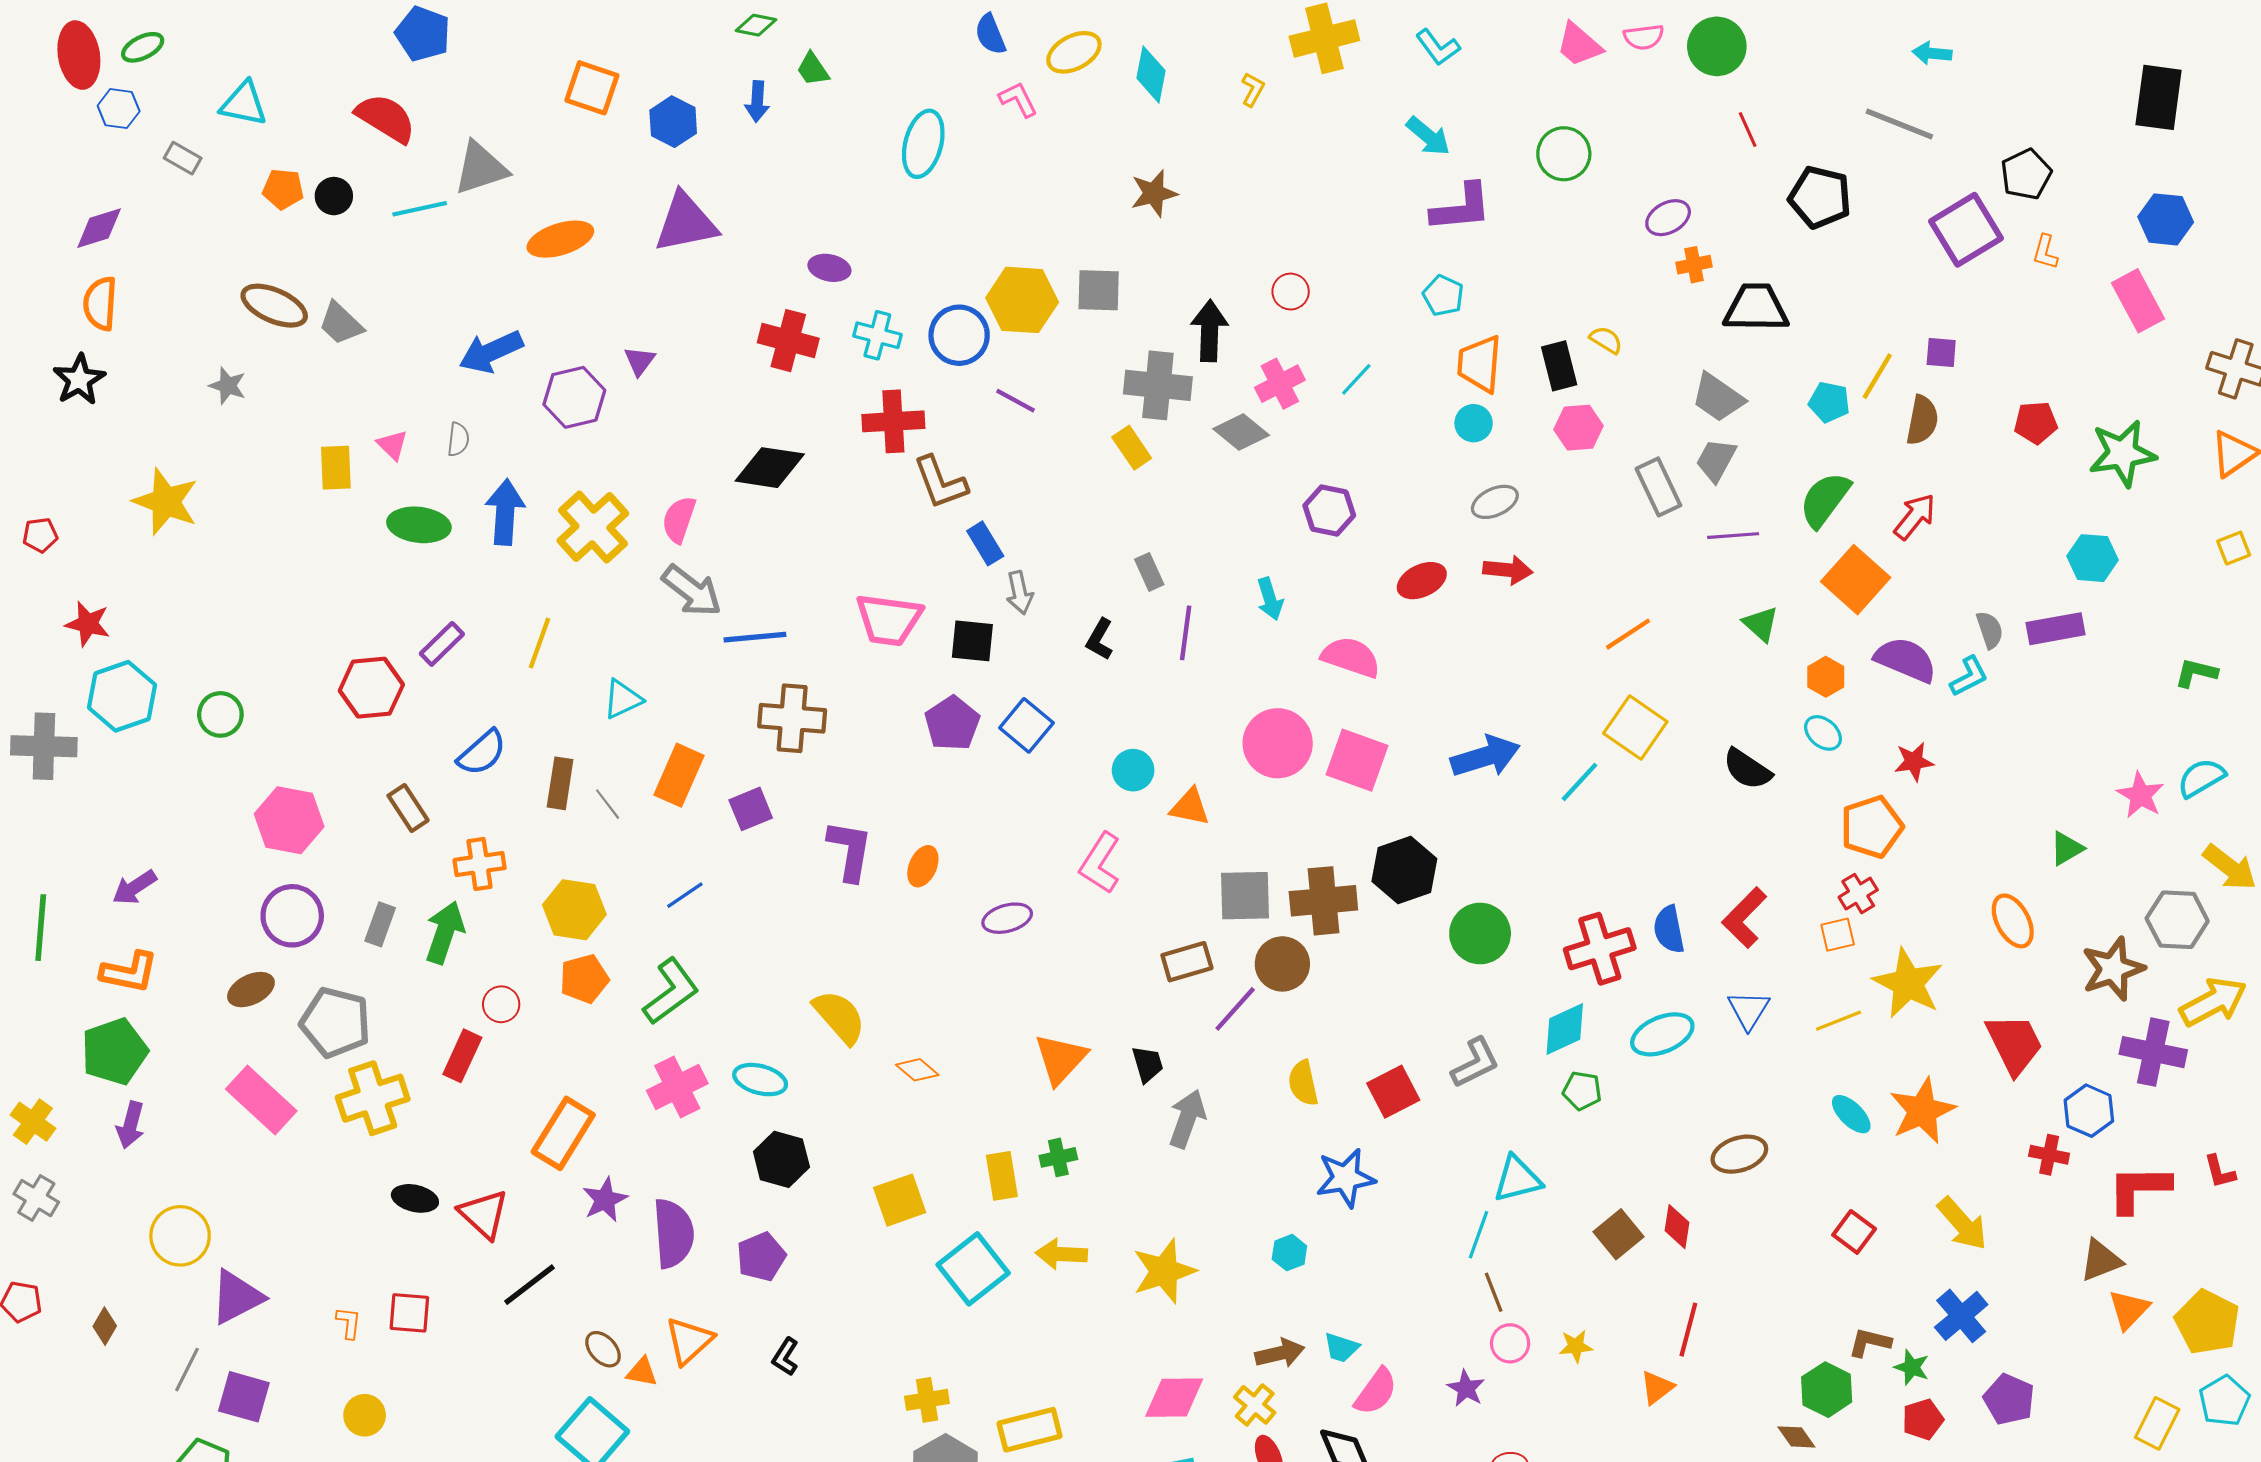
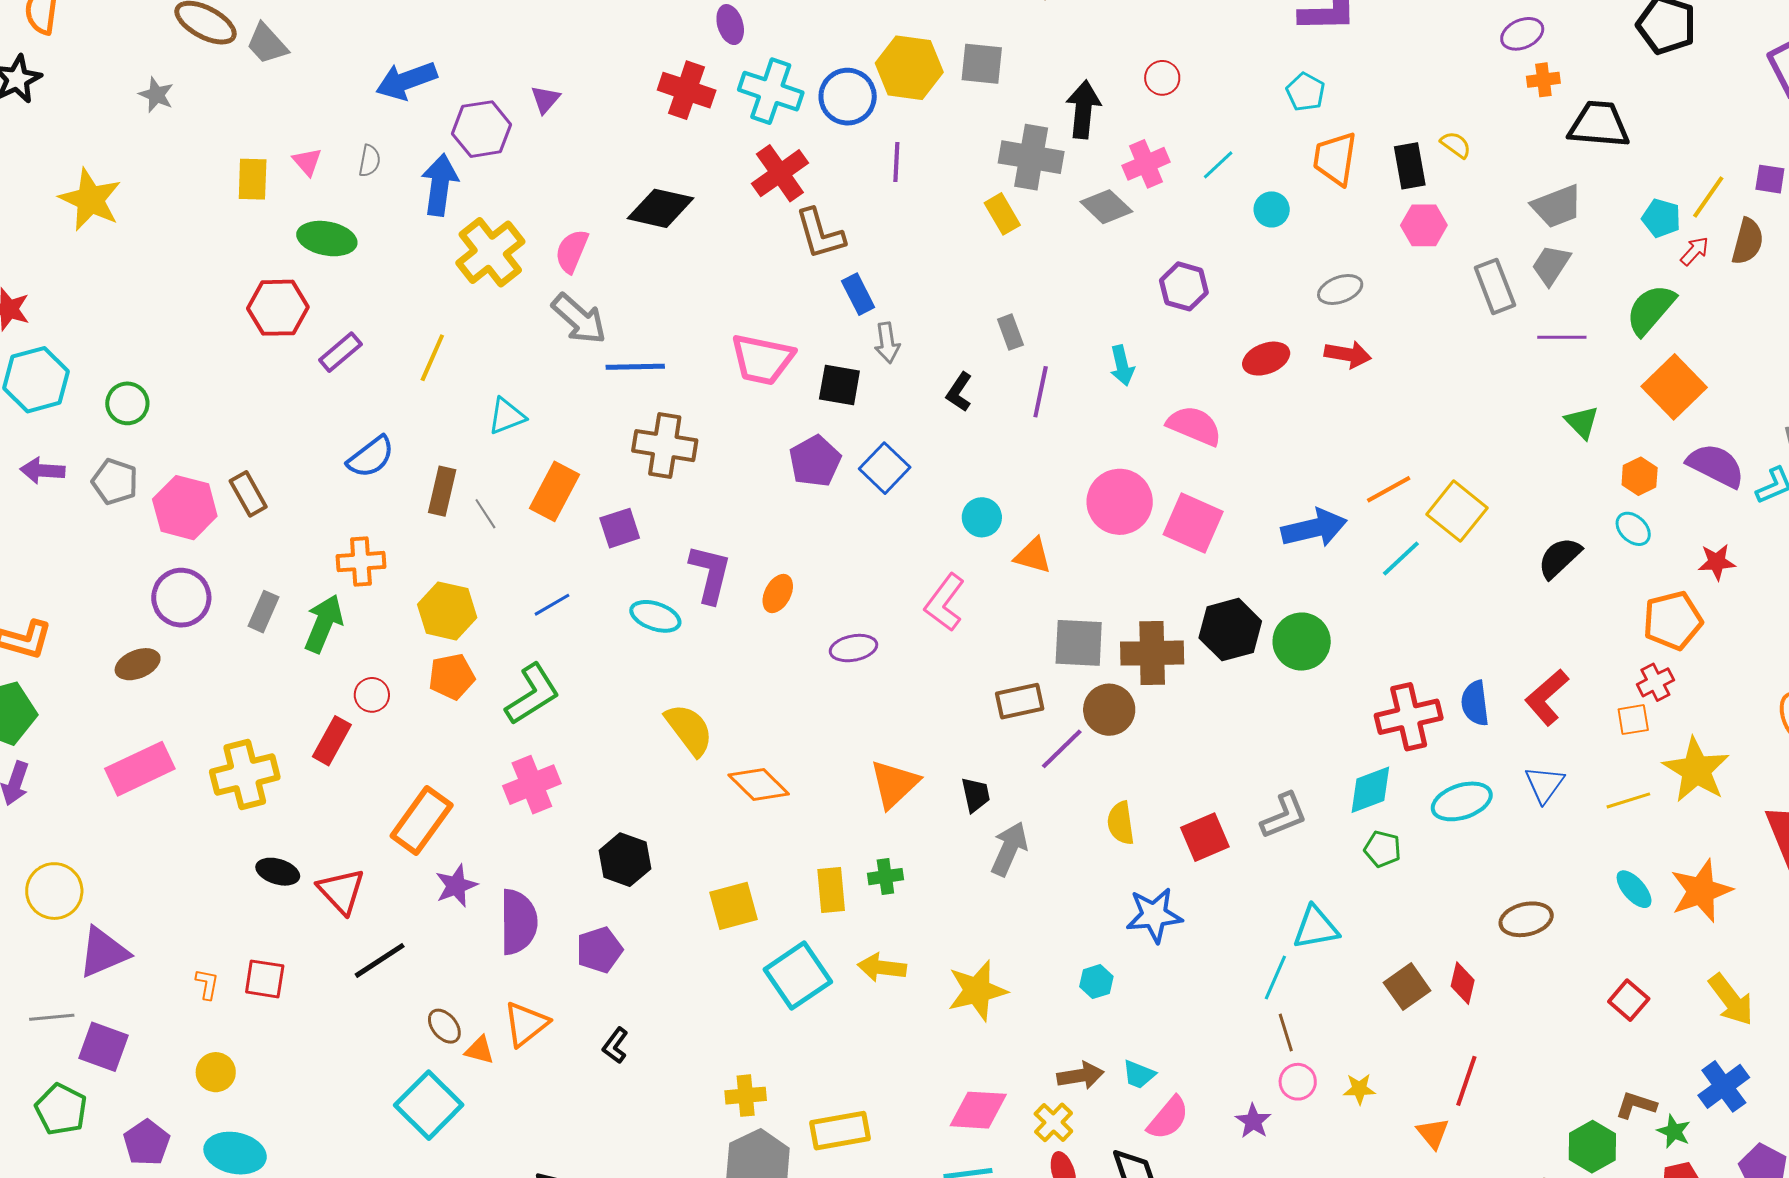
purple ellipse: (829, 268) -> (730, 25), turned 57
cyan cross: (877, 335) -> (771, 91), size x1.4
gray trapezoid: (1718, 398) -> (1557, 206), turned -60
purple line: (1016, 401) -> (896, 162), turned 60
red cross: (893, 421) -> (780, 173), turned -36
cyan circle: (1474, 423) -> (1272, 209), moved
blue arrow: (505, 512) -> (440, 185), moved
red arrow: (1915, 517) -> (1695, 251), moved, size x0.7
orange line: (1628, 634) -> (1389, 489), moved
red hexagon: (371, 688) -> (278, 308), moved
black semicircle: (1747, 769) -> (1559, 558), turned 99
brown rectangle: (408, 808) -> (248, 494), moved
purple arrow: (134, 887) -> (42, 471), moved, turned 33
green circle: (1480, 933) -> (1302, 642), moved
gray pentagon: (335, 1022) -> (115, 482), moved, size x0.7
orange diamond: (917, 1070) -> (759, 785), size x1.5
cyan ellipse: (760, 1080) -> (655, 616), moved
pink rectangle: (261, 1100) -> (140, 769), turned -72
gray line: (187, 1370) -> (52, 1017), turned 54
orange triangle: (1657, 1388) -> (1433, 1133), turned -36

